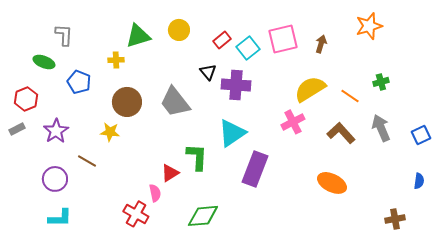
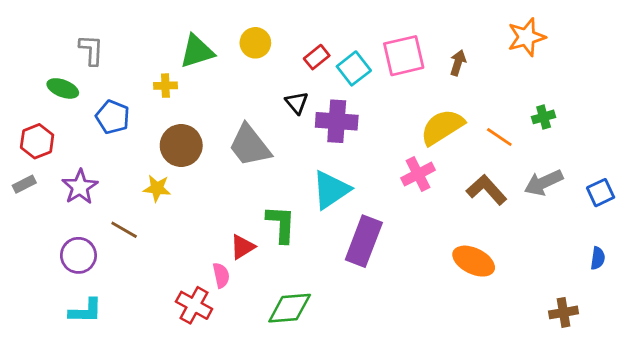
gray arrow: (381, 128) -> (544, 183), turned -92

